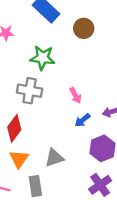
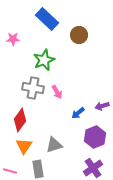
green star: (42, 58) -> (44, 60), turned -30
pink arrow: (75, 95) -> (57, 92), moved

